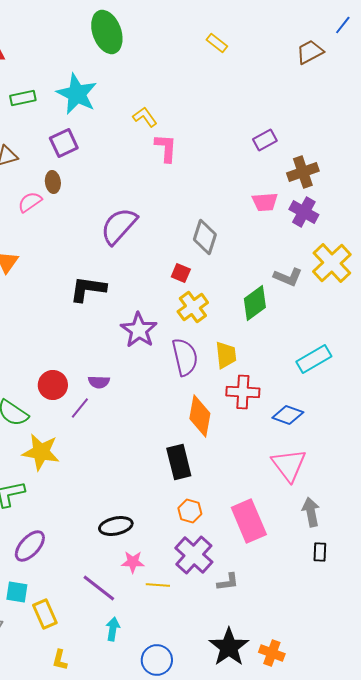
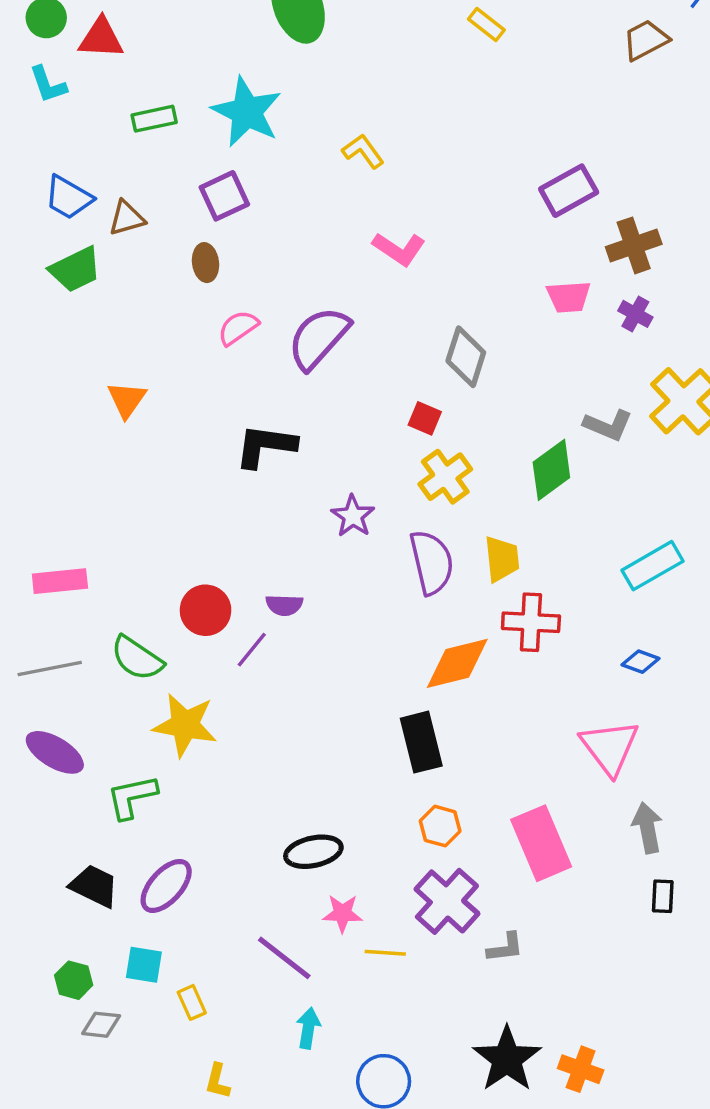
purple rectangle: (265, 140) -> (569, 191), size x1.4
pink L-shape: (166, 148) -> (399, 249), moved, turned 120
pink semicircle: (30, 202) -> (238, 328), moved
purple cross: (304, 212) -> (635, 314), size x0.7
purple star: (139, 330) -> (353, 516), size x0.7
blue diamond: (288, 415) -> (641, 662), moved, size x0.7
orange diamond: (200, 416) -> (457, 663), turned 66
yellow rectangle: (45, 614) -> (192, 1002), size x0.7

